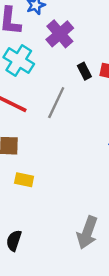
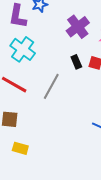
purple cross: (60, 34) -> (78, 27), moved

